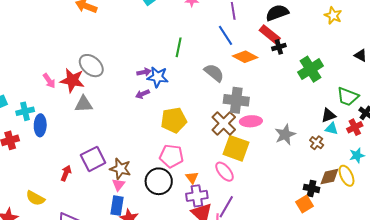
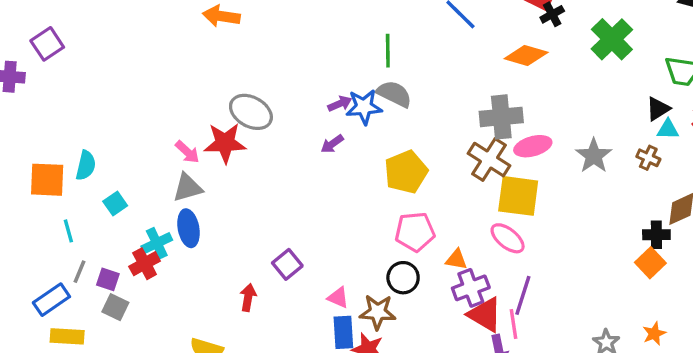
orange diamond: (245, 57) -> (526, 56), moved
gray semicircle: (214, 73) -> (394, 94), moved
purple arrow: (142, 94) -> (332, 144), moved
gray triangle: (84, 104) -> (188, 188), moved
cyan cross: (25, 111) -> (157, 243), moved
purple square: (93, 159) -> (287, 264), size x0.7
brown star: (120, 169) -> (378, 312), moved
orange triangle: (192, 177) -> (456, 259), turned -32
black circle: (159, 181) -> (403, 278), size x0.7
pink triangle: (118, 185) -> (338, 298), turned -32

